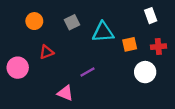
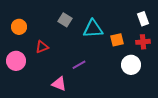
white rectangle: (151, 16) -> (143, 19), moved
orange circle: (34, 21) -> (19, 27), moved
gray square: (72, 22) -> (65, 20), turned -32

